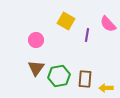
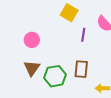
yellow square: (66, 21) -> (69, 13), moved
brown rectangle: (85, 79) -> (81, 69), moved

